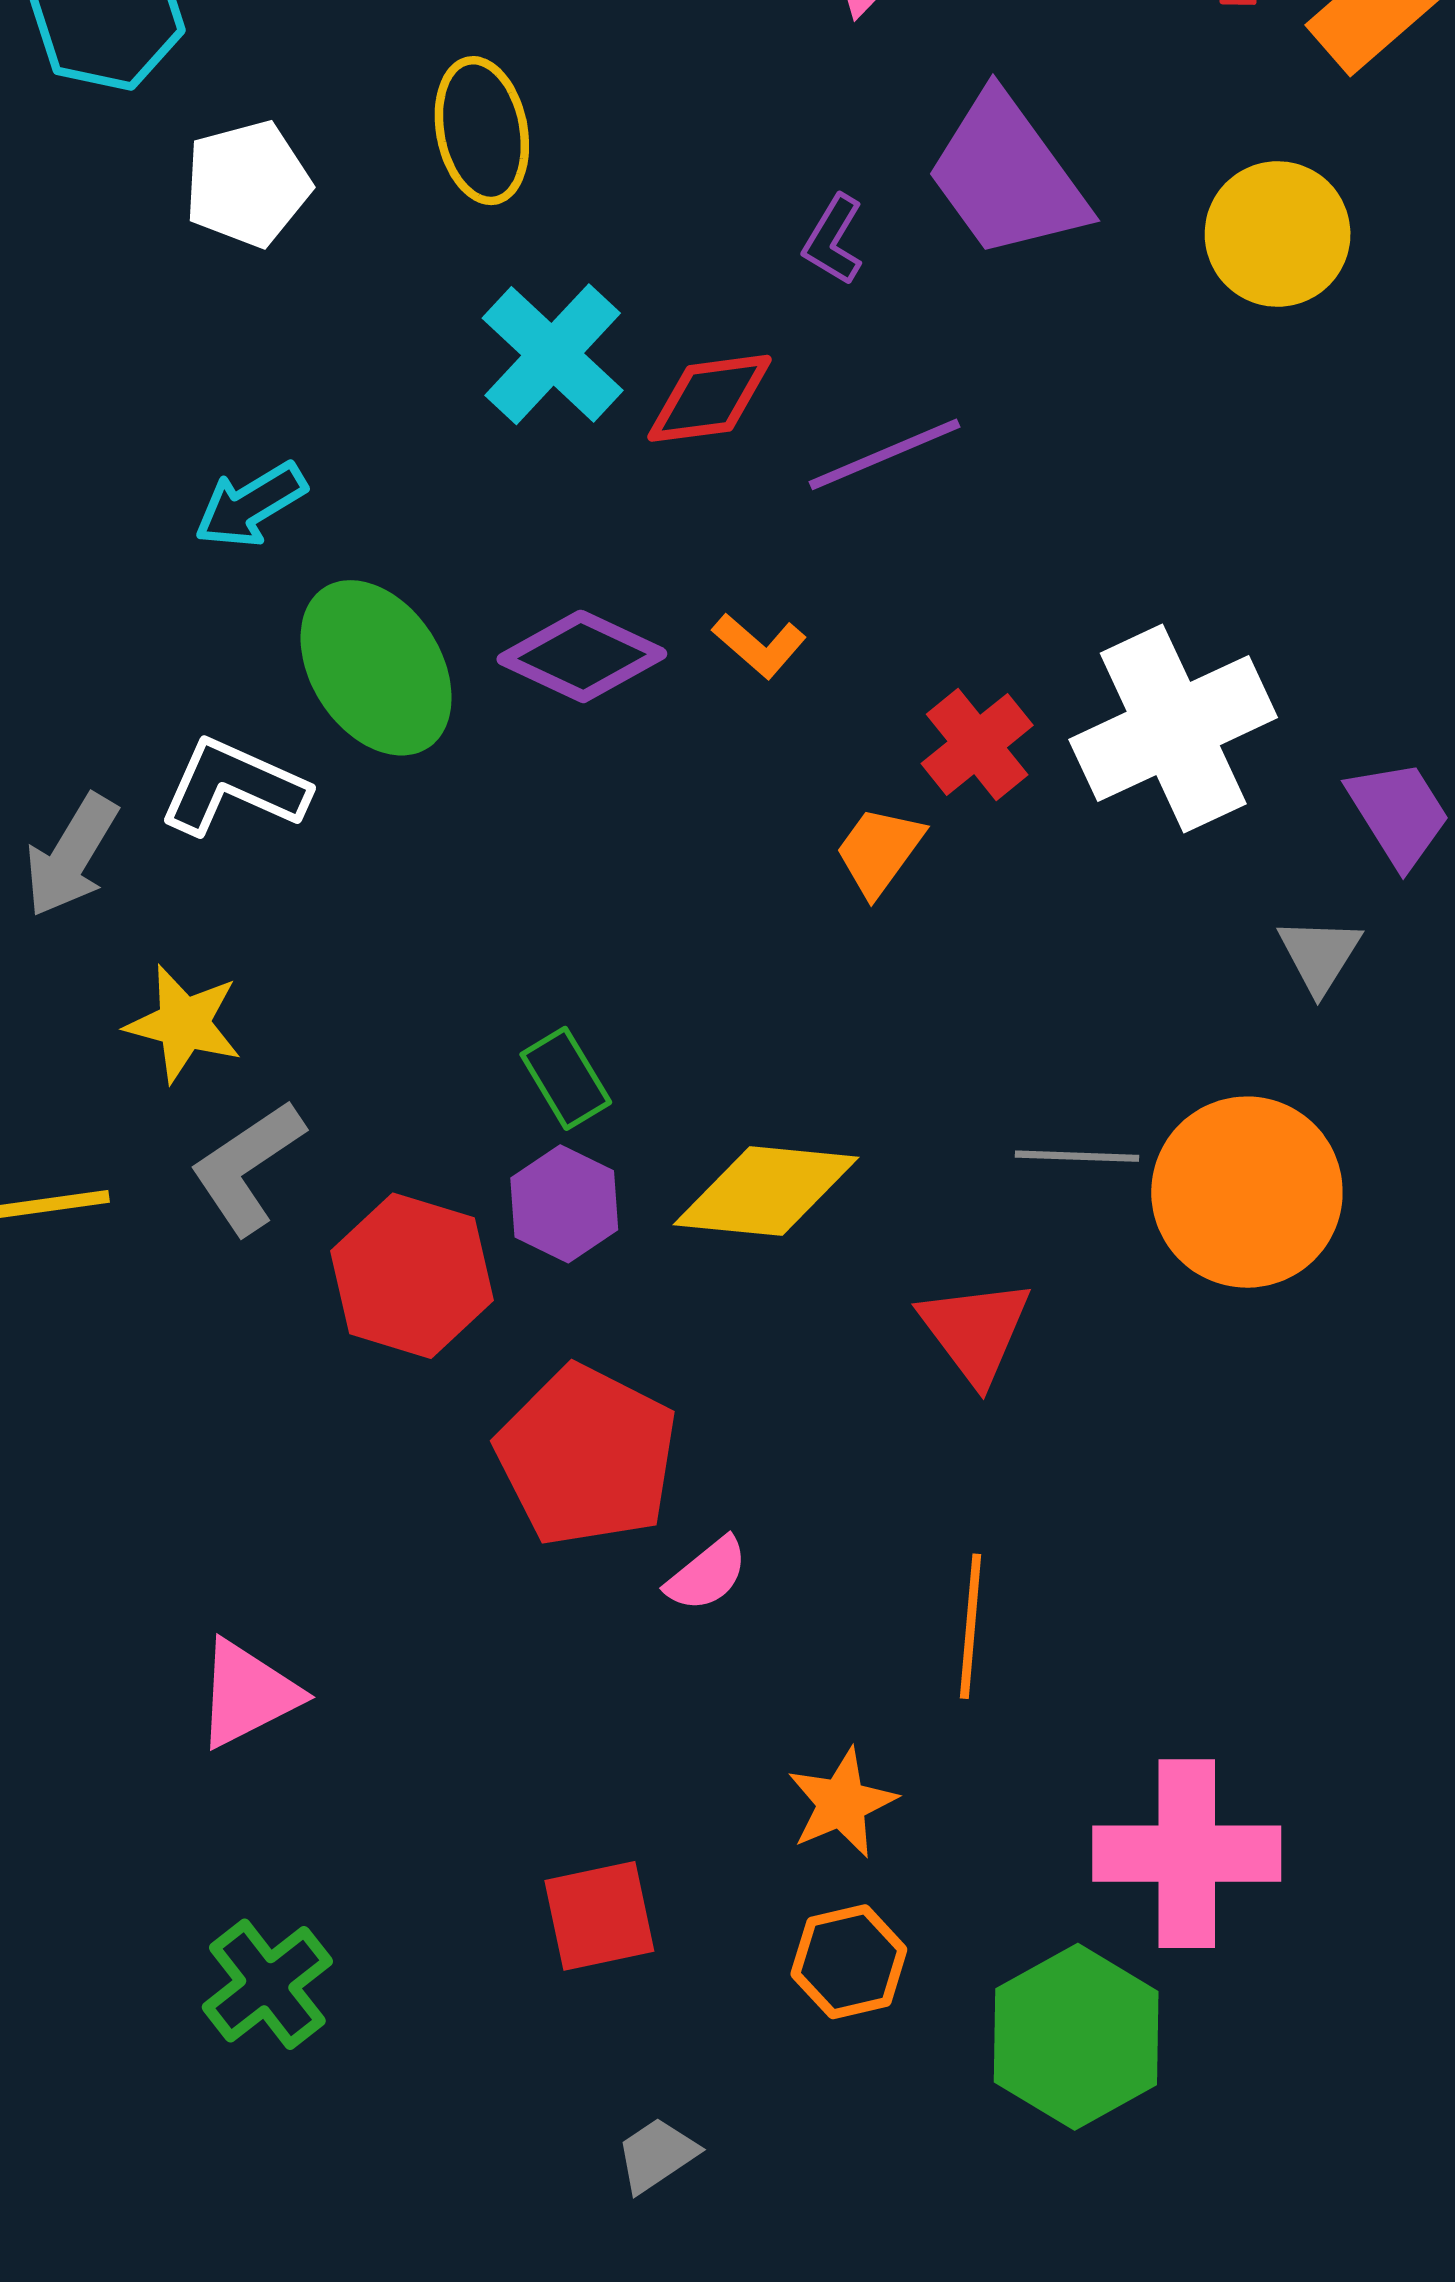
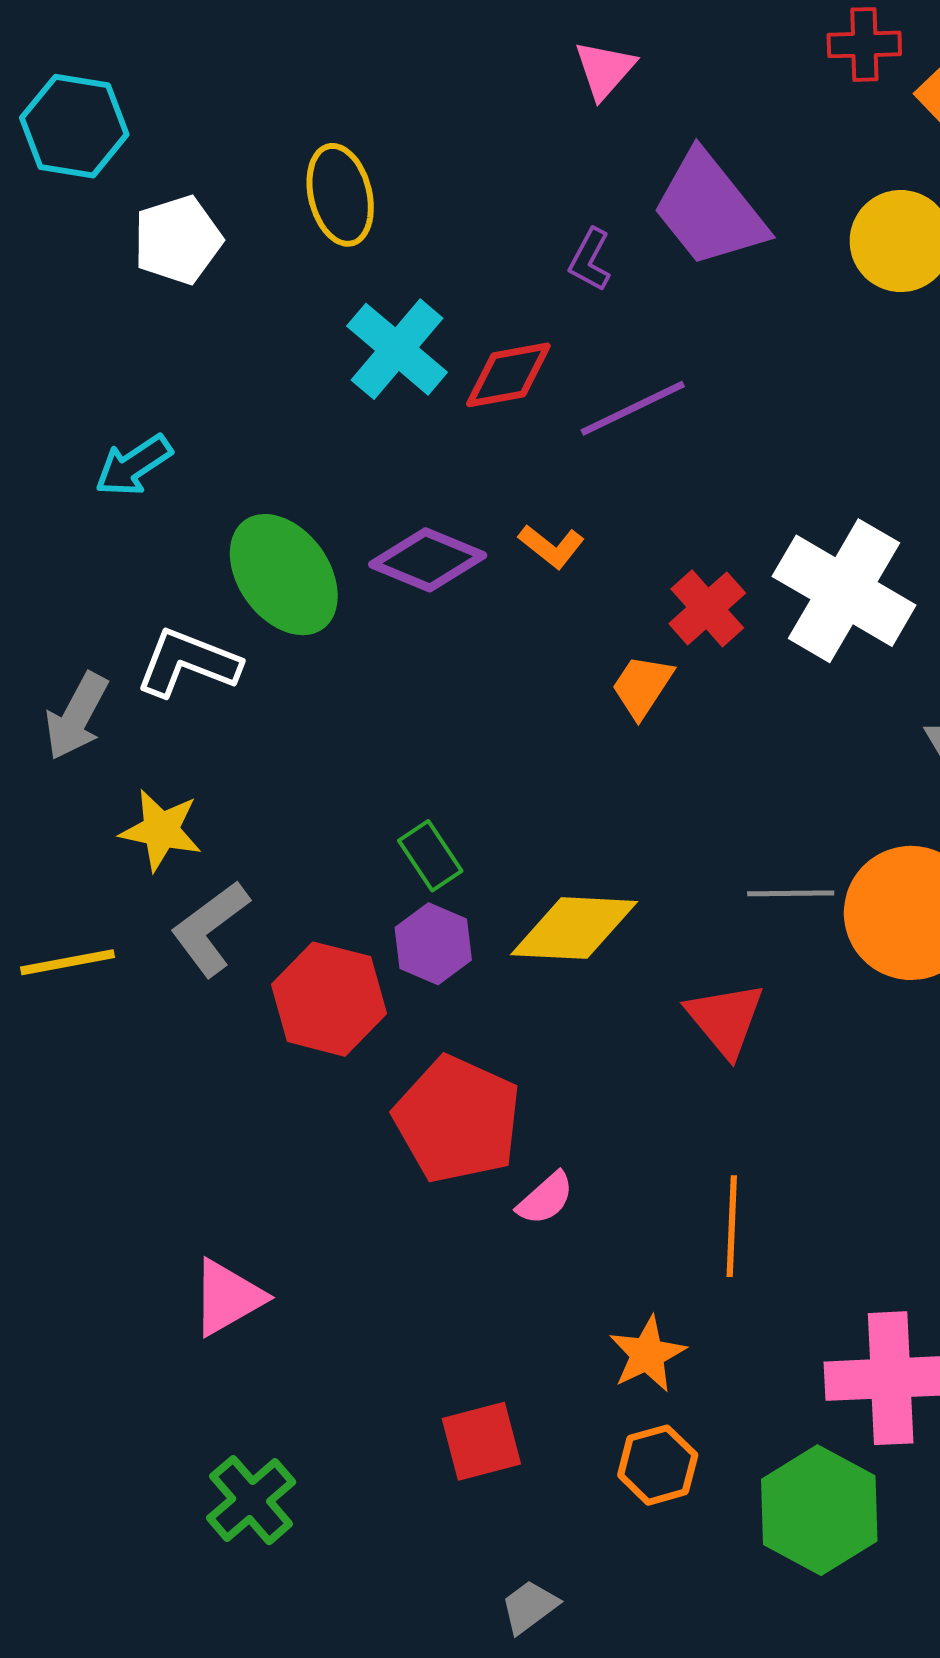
cyan arrow: (250, 505) -> (133, 465), moved
white cross: (1173, 728) -> (844, 591), turned -32

